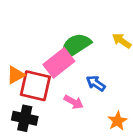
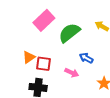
pink rectangle: (59, 63) -> (44, 20), moved
red square: (35, 86) -> (44, 64), size x0.7

